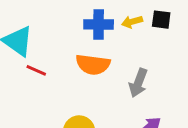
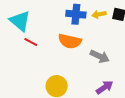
gray arrow: (138, 83) -> (100, 56), turned -90

